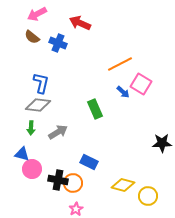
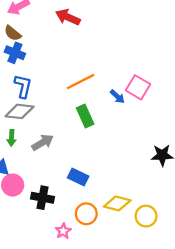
blue cross: (58, 43) -> (15, 53), moved
orange line: (120, 64) -> (80, 82), moved
orange circle: (73, 183) -> (86, 214), moved

